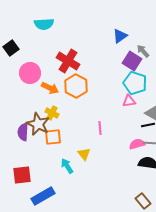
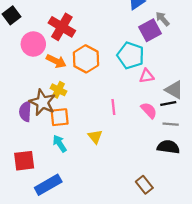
red cross: (68, 61) -> (62, 27), moved
purple square: (132, 61) -> (150, 30), turned 30
cyan pentagon: (135, 83) -> (131, 55), moved
pink semicircle: (137, 144) -> (149, 110), moved, turned 63
cyan arrow: (67, 166) -> (60, 144), moved
brown rectangle: (143, 201) -> (144, 185), moved

